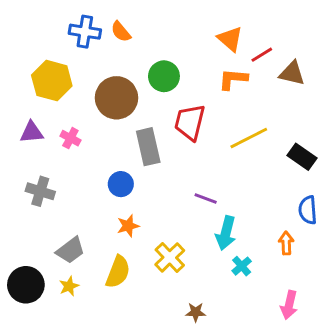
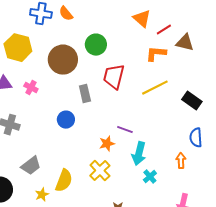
orange L-shape: (233, 79) -> (156, 54), moved
gray rectangle: (148, 147) -> (85, 94), size x0.7
orange star: (128, 226) -> (107, 144), moved
yellow star: (69, 286) -> (42, 195), moved

